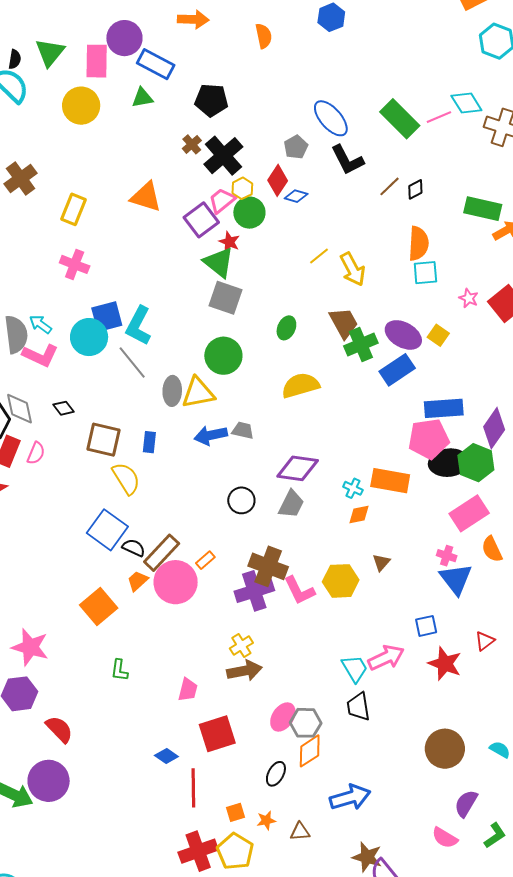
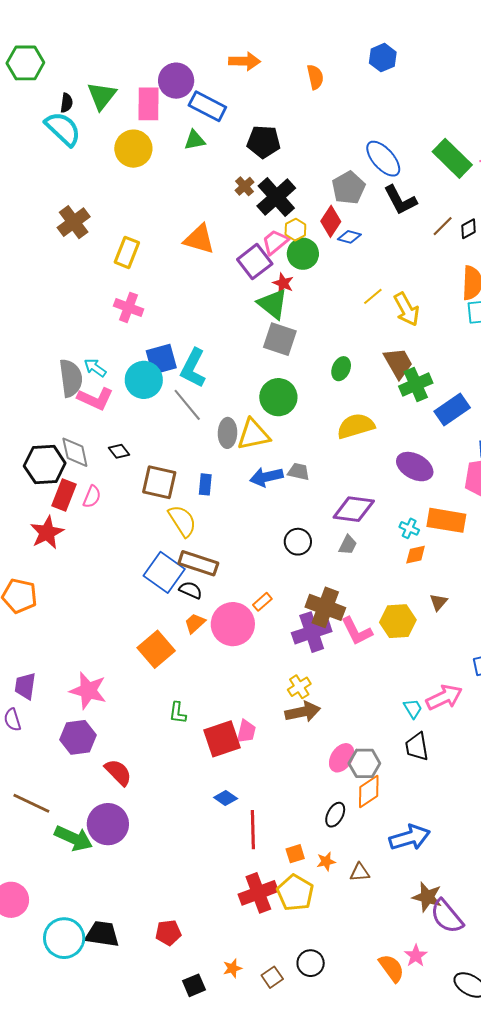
gray pentagon: (296, 147) -> (349, 188), size x1.4
purple ellipse: (403, 335) -> (415, 467), moved
gray trapezoid: (291, 504) -> (348, 545), size x0.7
brown rectangle: (162, 553) -> (198, 563), moved, turned 66
cyan trapezoid: (355, 668) -> (413, 709), size x0.7
red square: (217, 734) -> (222, 739), moved

